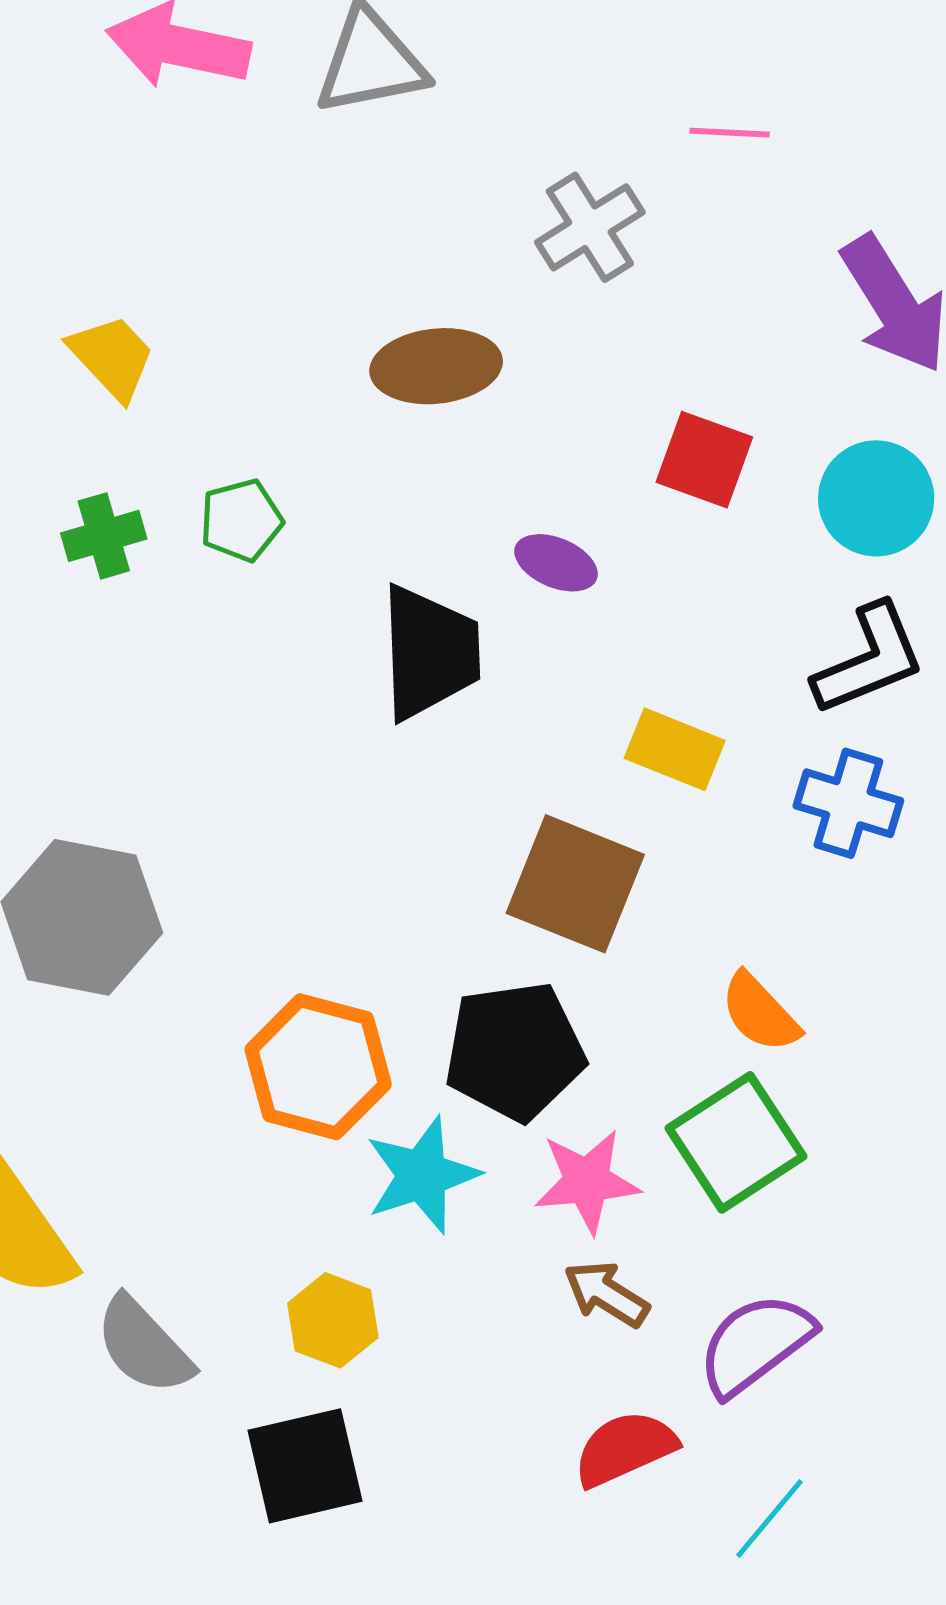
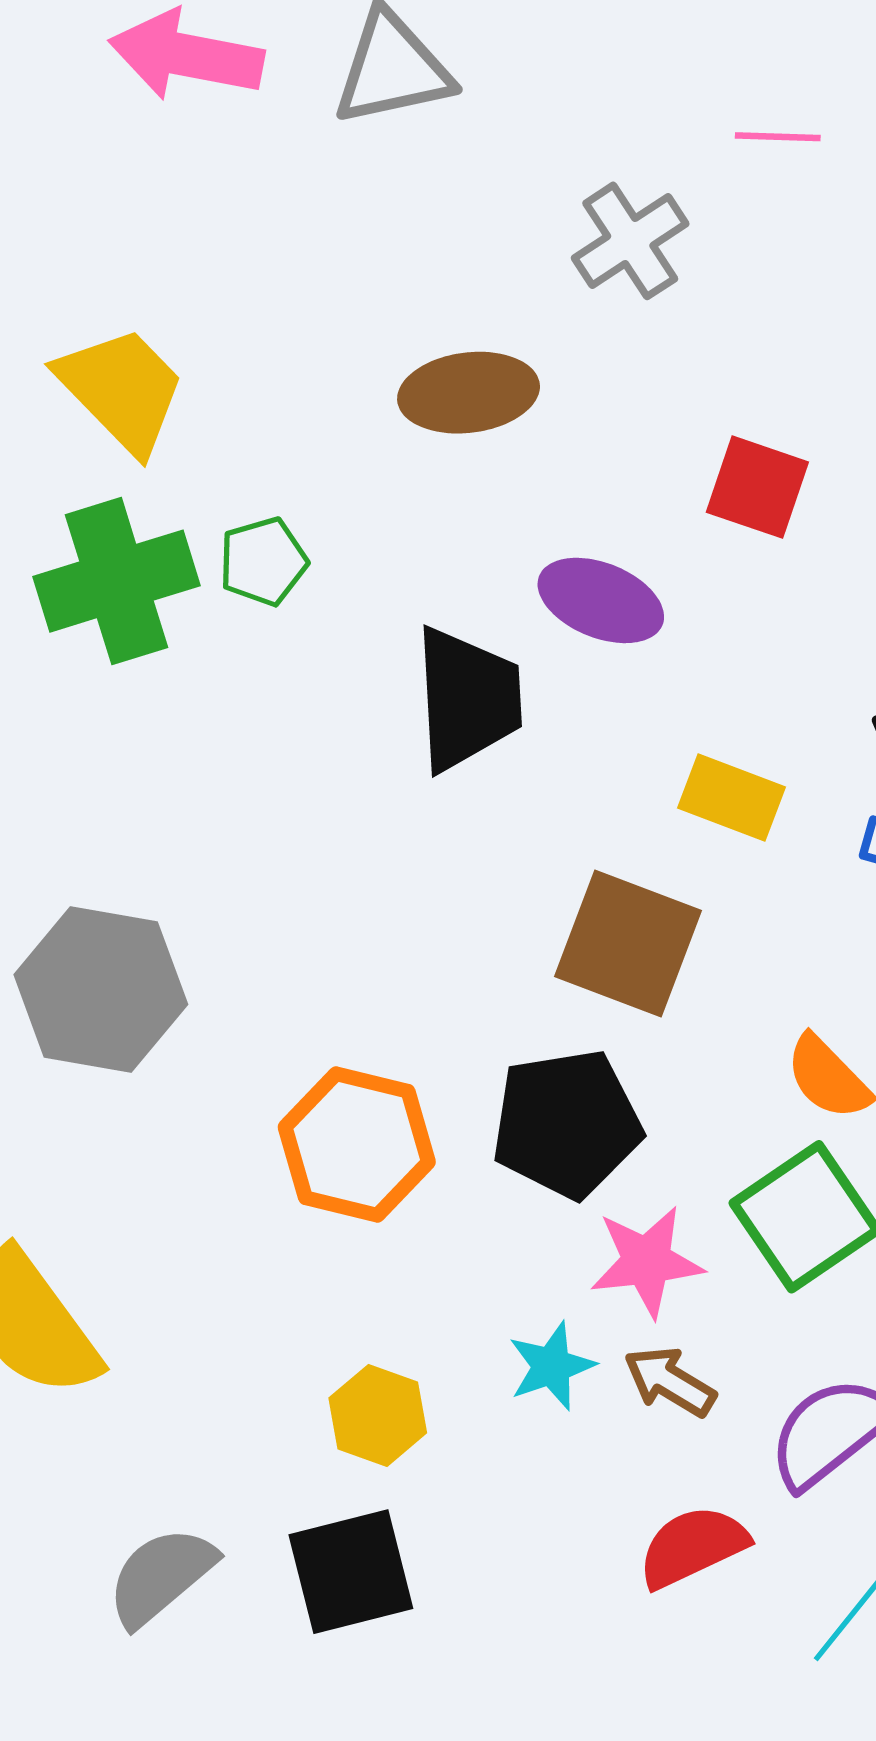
yellow trapezoid: (112, 357) -> (122, 390), size x1.4
green cross: (104, 536) -> (117, 581), size x1.8
purple ellipse: (556, 563) -> (601, 600), size x1.4
cyan star: (422, 1175) -> (552, 1366), moved, size x0.7
gray semicircle: (144, 1346) -> (161, 1576), moved, turned 94

